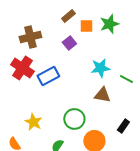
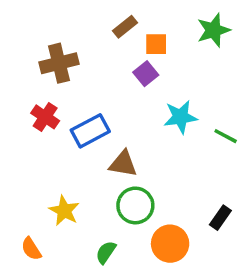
green star: (109, 24) -> (213, 30), moved
purple square: (69, 43) -> (146, 74), moved
red cross: (22, 68) -> (45, 117), size x0.7
brown triangle: (102, 95) -> (123, 164), moved

